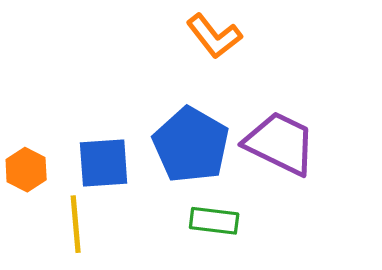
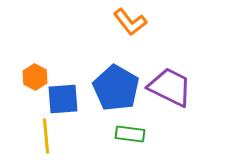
orange hexagon: (26, 170) -> (35, 77), moved

